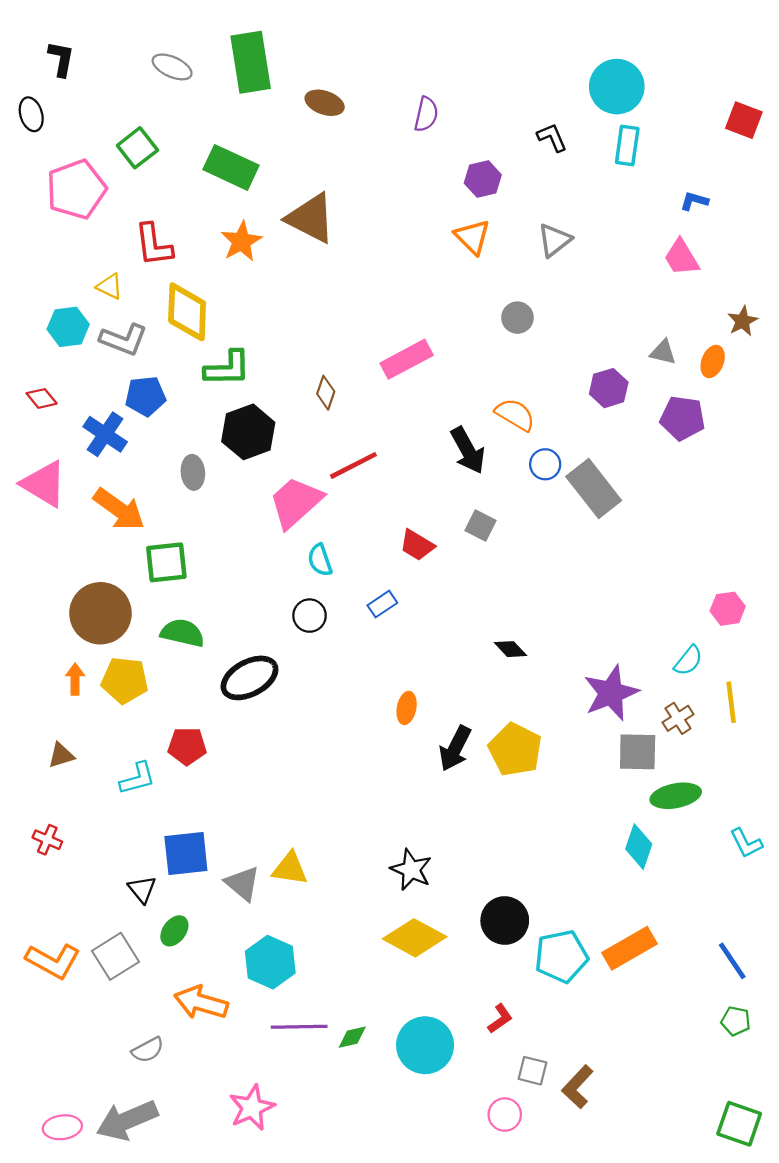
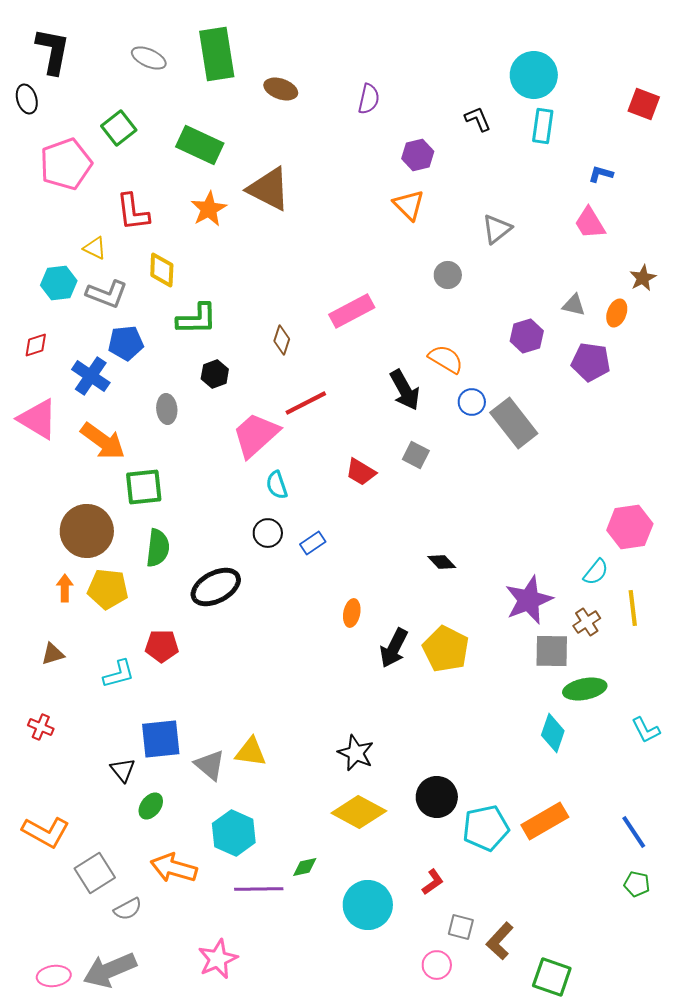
black L-shape: (61, 59) -> (53, 51), size x1.5
gray triangle: (554, 240) -> (497, 229), moved
yellow diamond: (187, 312) -> (162, 270), size x0.7
red diamond: (42, 398) -> (36, 345), turned -68
black hexagon: (248, 432) -> (215, 374), size x0.6
blue rectangle: (382, 604) -> (313, 543), moved
pink hexagon: (728, 609) -> (630, 527), size x1.5
green semicircle: (182, 633) -> (158, 548), turned 84
gray square: (115, 956) -> (95, 873), moved
green diamond: (352, 1037) -> (305, 867), moved
green square: (739, 1124) -> (552, 977), moved

